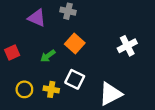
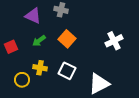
green arrow: (48, 56) -> (39, 41), moved
yellow cross: (51, 89) -> (40, 68), moved

